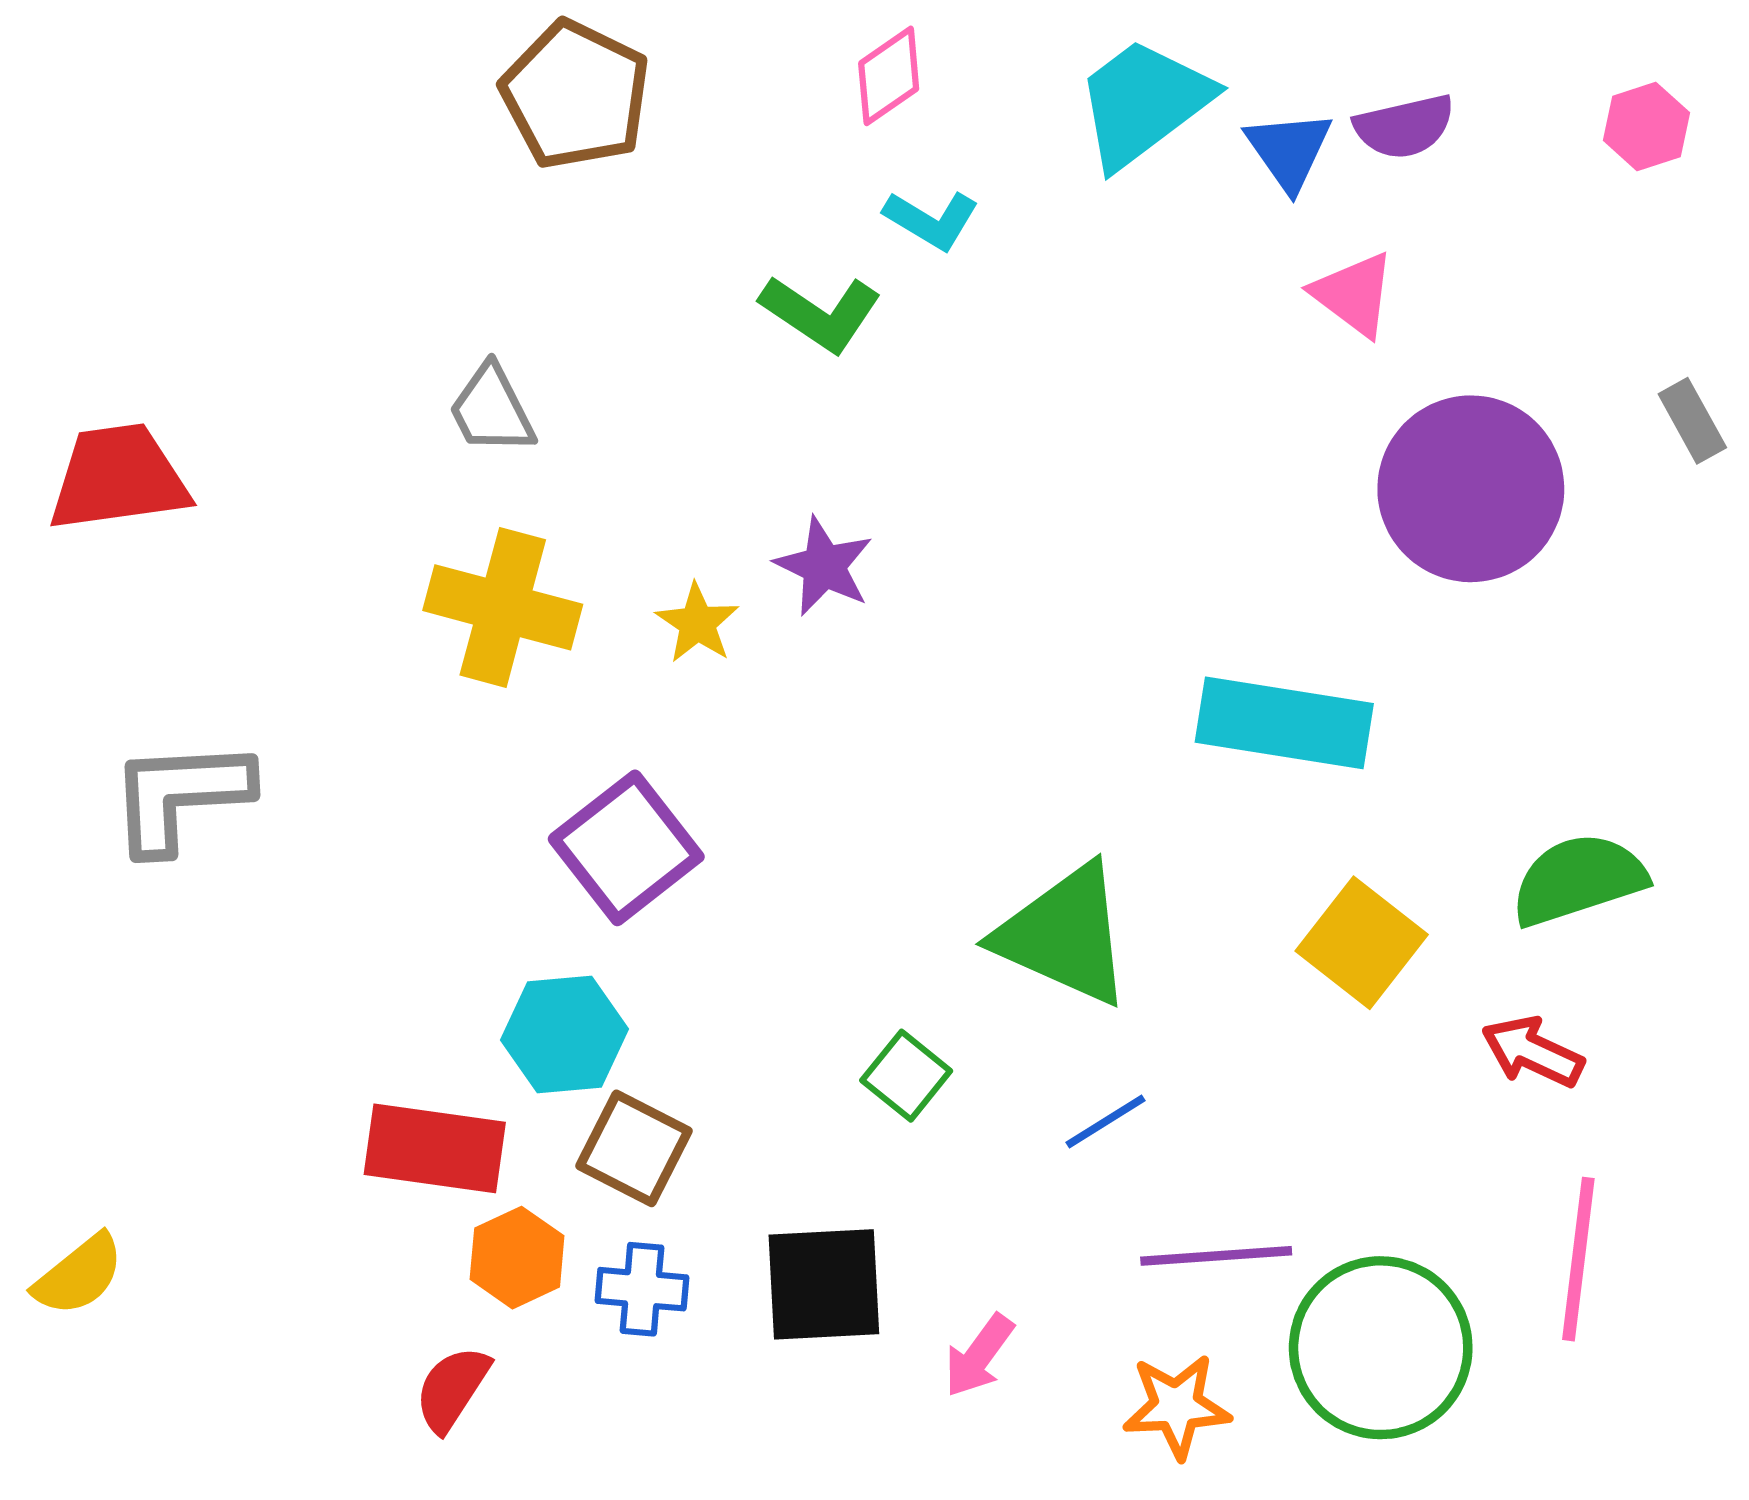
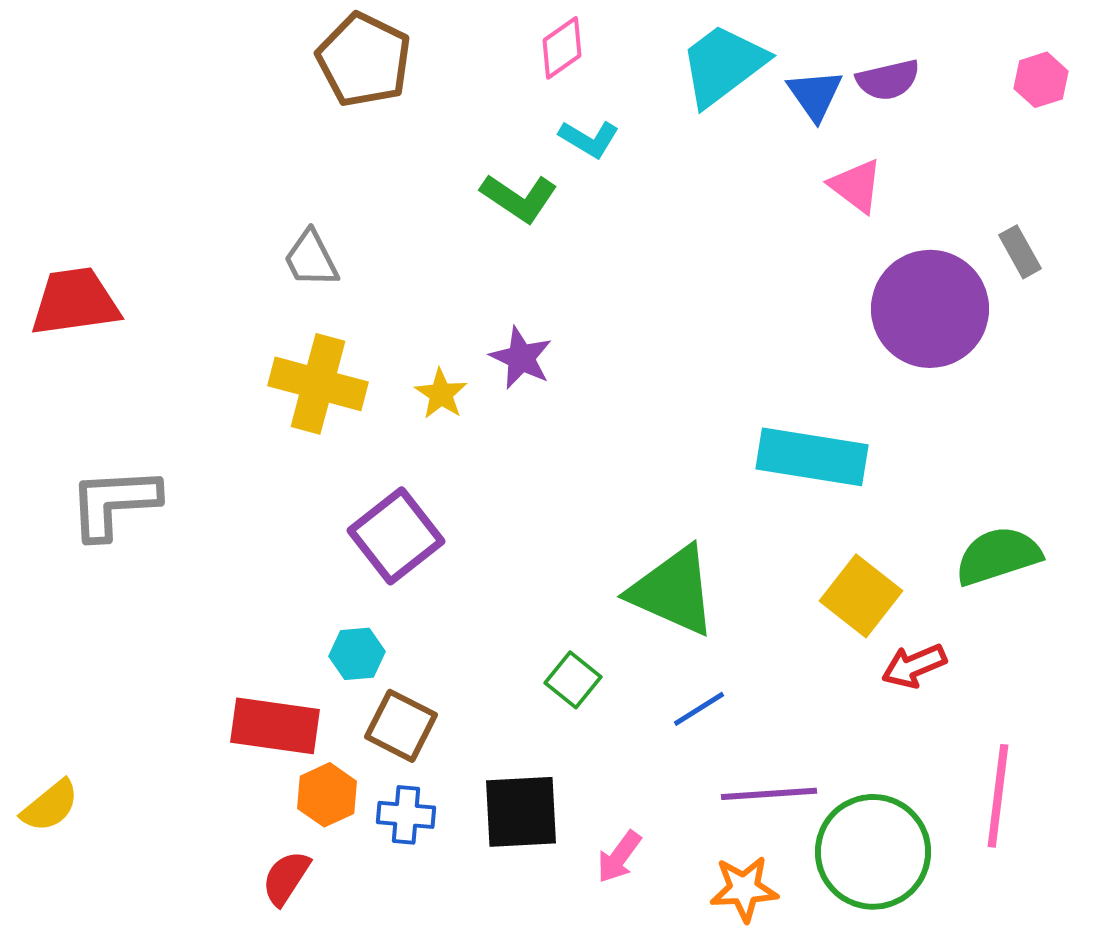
gray rectangle: (1692, 421) -> (1020, 252), moved
cyan hexagon: (564, 1035) -> (357, 654), size x0.7
red arrow: (1533, 1052) -> (914, 666), moved, turned -48

